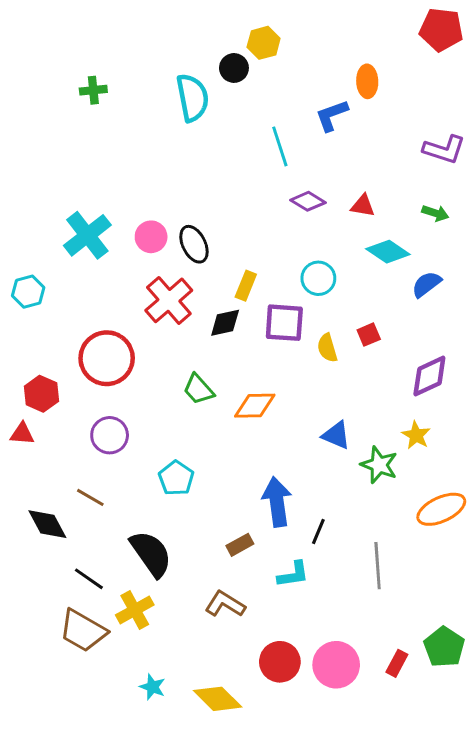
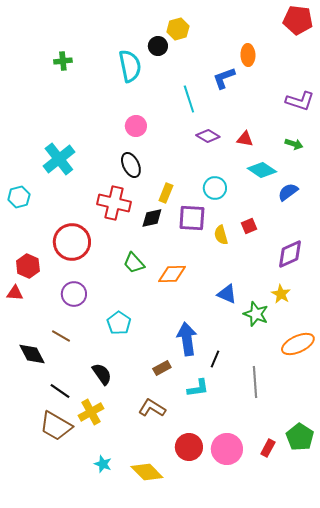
pink circle: (151, 237) -> (136, 126), moved
red cross: (169, 300) -> (114, 203), turned -36
black semicircle: (151, 554) -> (102, 374), size x0.7

